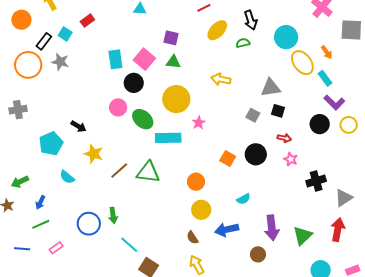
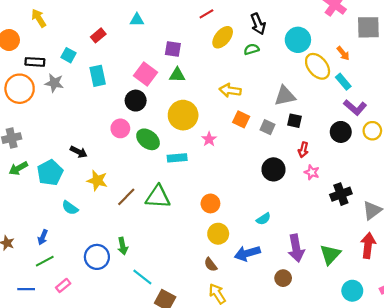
red rectangle: (87, 21) -> (98, 35), moved
cyan square: (65, 34) -> (68, 55), moved
black rectangle: (44, 41) -> (35, 62), turned 60
cyan rectangle: (115, 59) -> (98, 76), moved
cyan rectangle: (168, 138) -> (177, 158), size x0.7
red arrow: (284, 138) -> (303, 150), turned 96
orange square: (228, 159) -> (241, 119), moved
green arrow: (20, 182) -> (18, 168), moved

